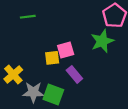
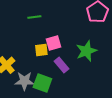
green line: (28, 17) -> (34, 17), moved
green star: (102, 41) -> (86, 51), moved

